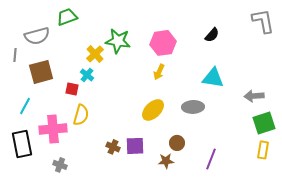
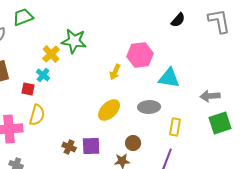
black semicircle: (212, 35) -> (178, 20), moved
pink hexagon: (163, 43) -> (140, 55), moved
yellow rectangle: (263, 150) -> (175, 127), moved

